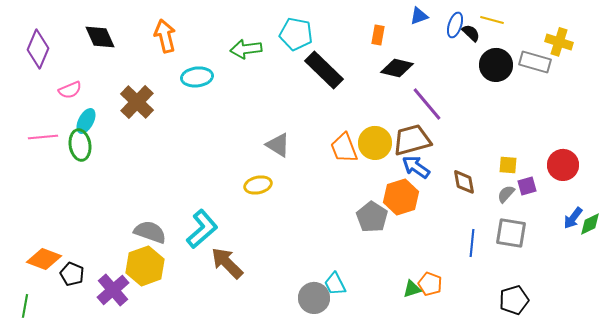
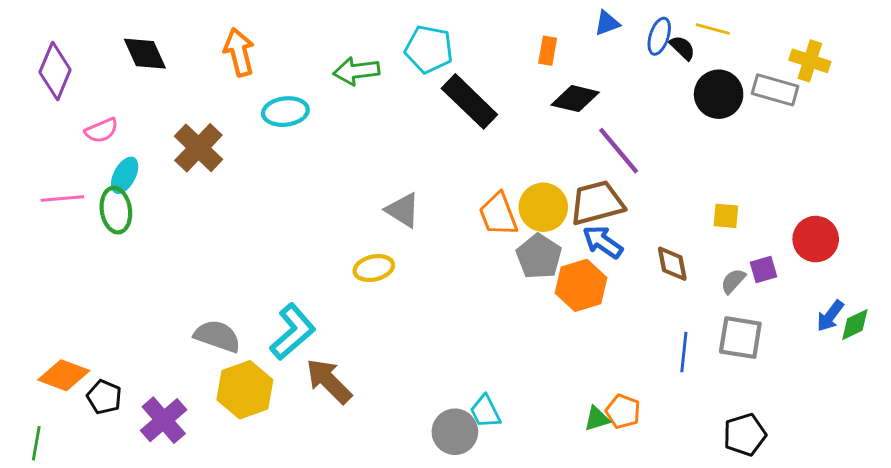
yellow square: (508, 165) -> (726, 216), moved
gray pentagon: (372, 217) -> (539, 256), moved
yellow hexagon: (145, 266) -> (245, 390), moved

